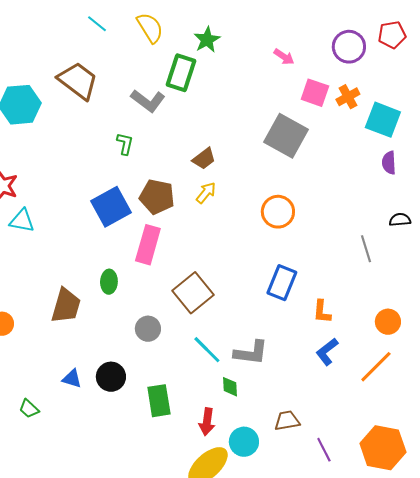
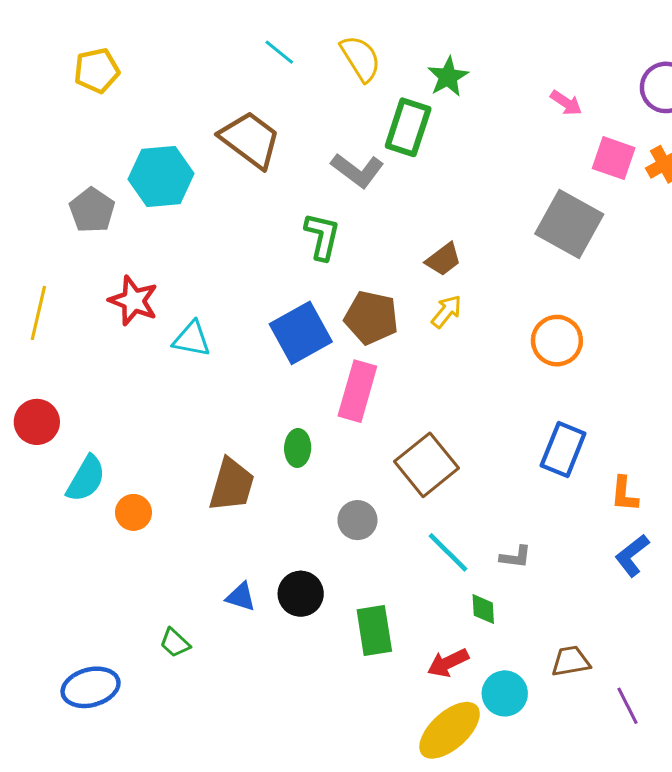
green L-shape: (125, 144) -> (322, 236), size x1.4
cyan triangle: (22, 221) -> (192, 339), moved
gray L-shape: (251, 353) -> (515, 557), size x0.6
red arrow: (207, 422) -> (448, 663), turned 56

